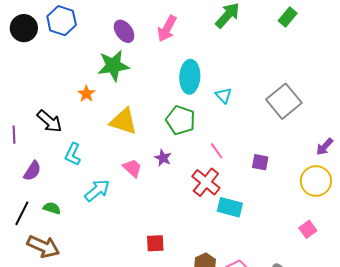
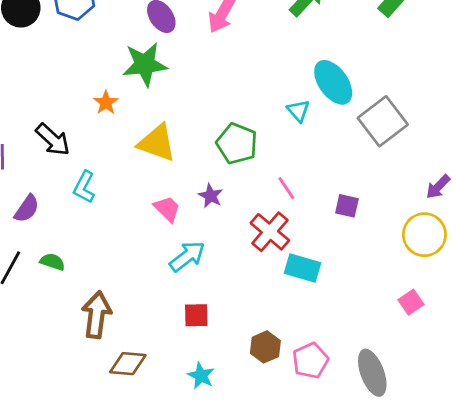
cyan ellipse: (190, 77) -> (333, 82), moved, turned -40
cyan arrow: (97, 190) -> (187, 256), moved
brown arrow: (43, 247) -> (96, 315), moved, turned -108

